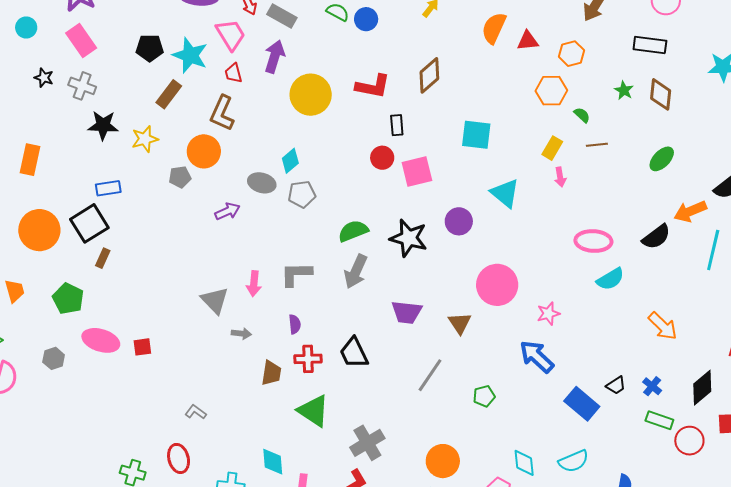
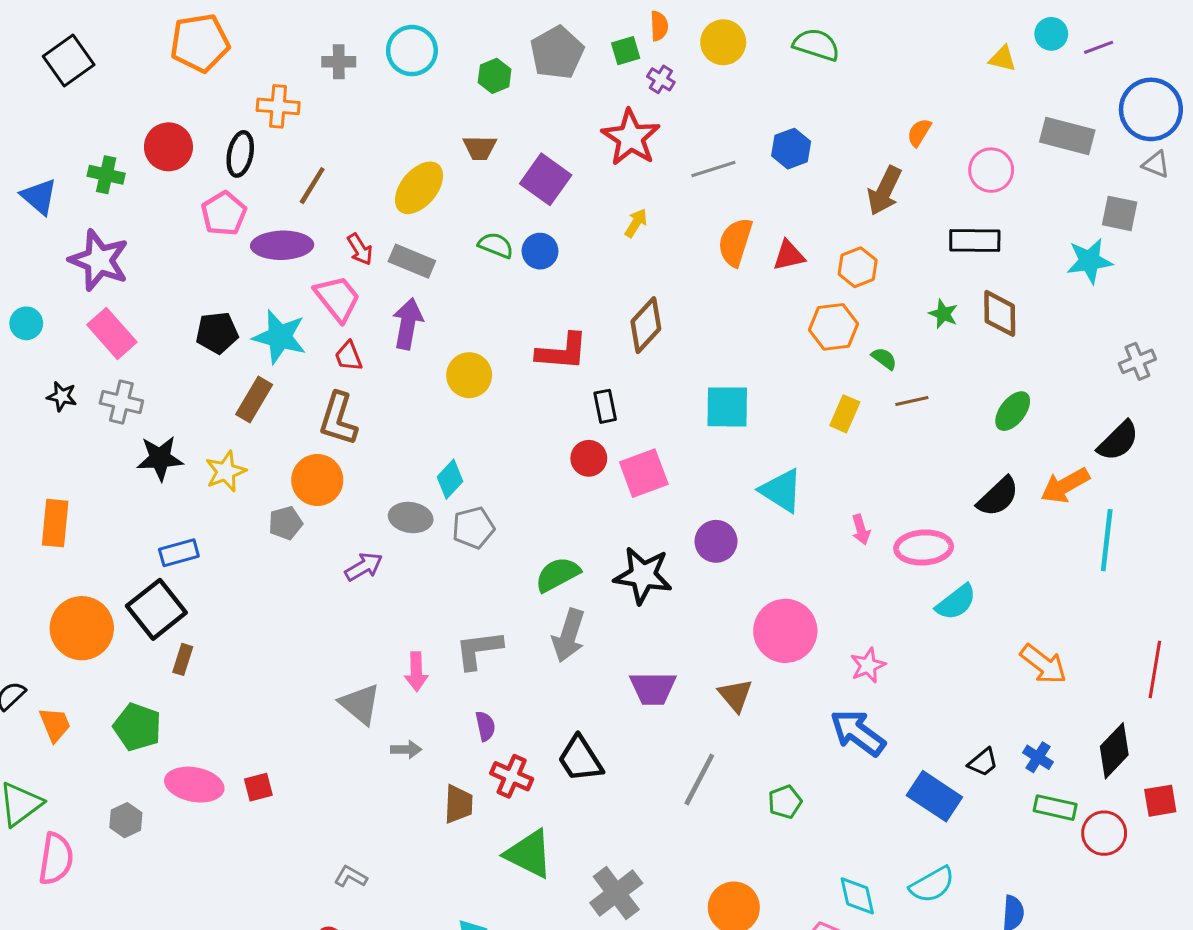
yellow circle: (311, 95) -> (469, 375), size x0.7
pink arrow: (560, 177) -> (861, 530), moved
black semicircle: (656, 237) -> (998, 497), moved
red cross: (308, 359) -> (512, 776), turned 32

